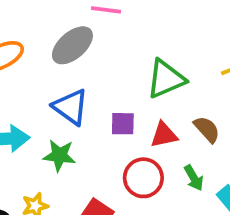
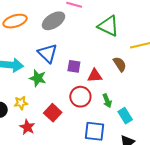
green triangle: (166, 79) -> (108, 26), moved, turned 40
brown semicircle: (207, 129) -> (120, 64), moved

